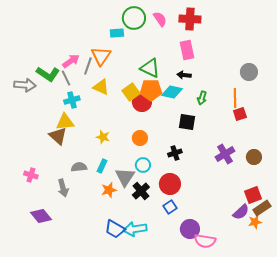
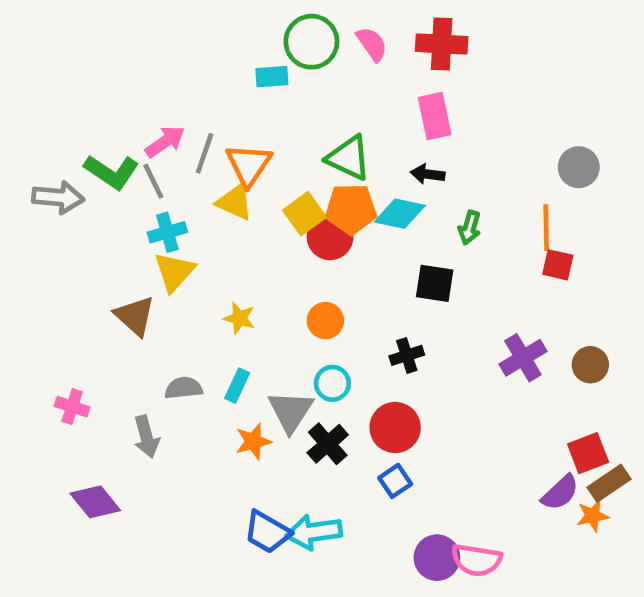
orange triangle: (101, 56) -> (249, 165), moved
red square: (240, 114) -> (558, 265), turned 32
yellow triangle: (65, 122) -> (174, 272), moved, turned -42
purple circle: (190, 229) -> (437, 558), moved

